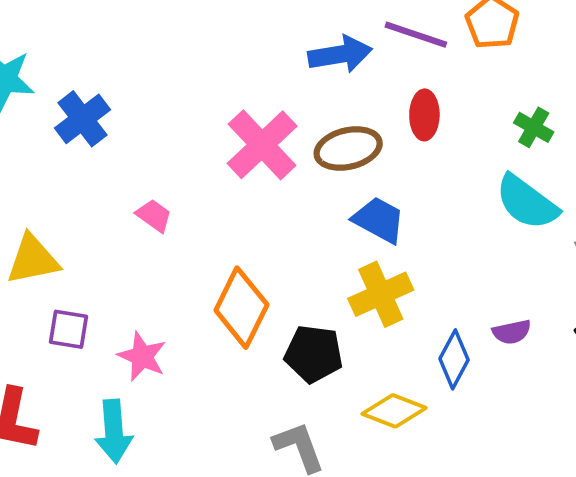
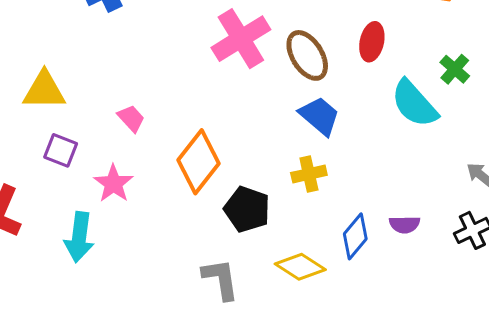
brown ellipse: (348, 148) -> (307, 55), turned 60
cyan semicircle: (527, 202) -> (414, 104), moved
pink trapezoid: (154, 216) -> (131, 118), moved
yellow cross: (381, 294) -> (309, 174), size x0.7

